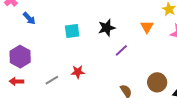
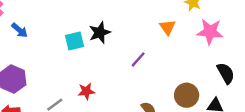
black star: (107, 28) -> (100, 33), moved

